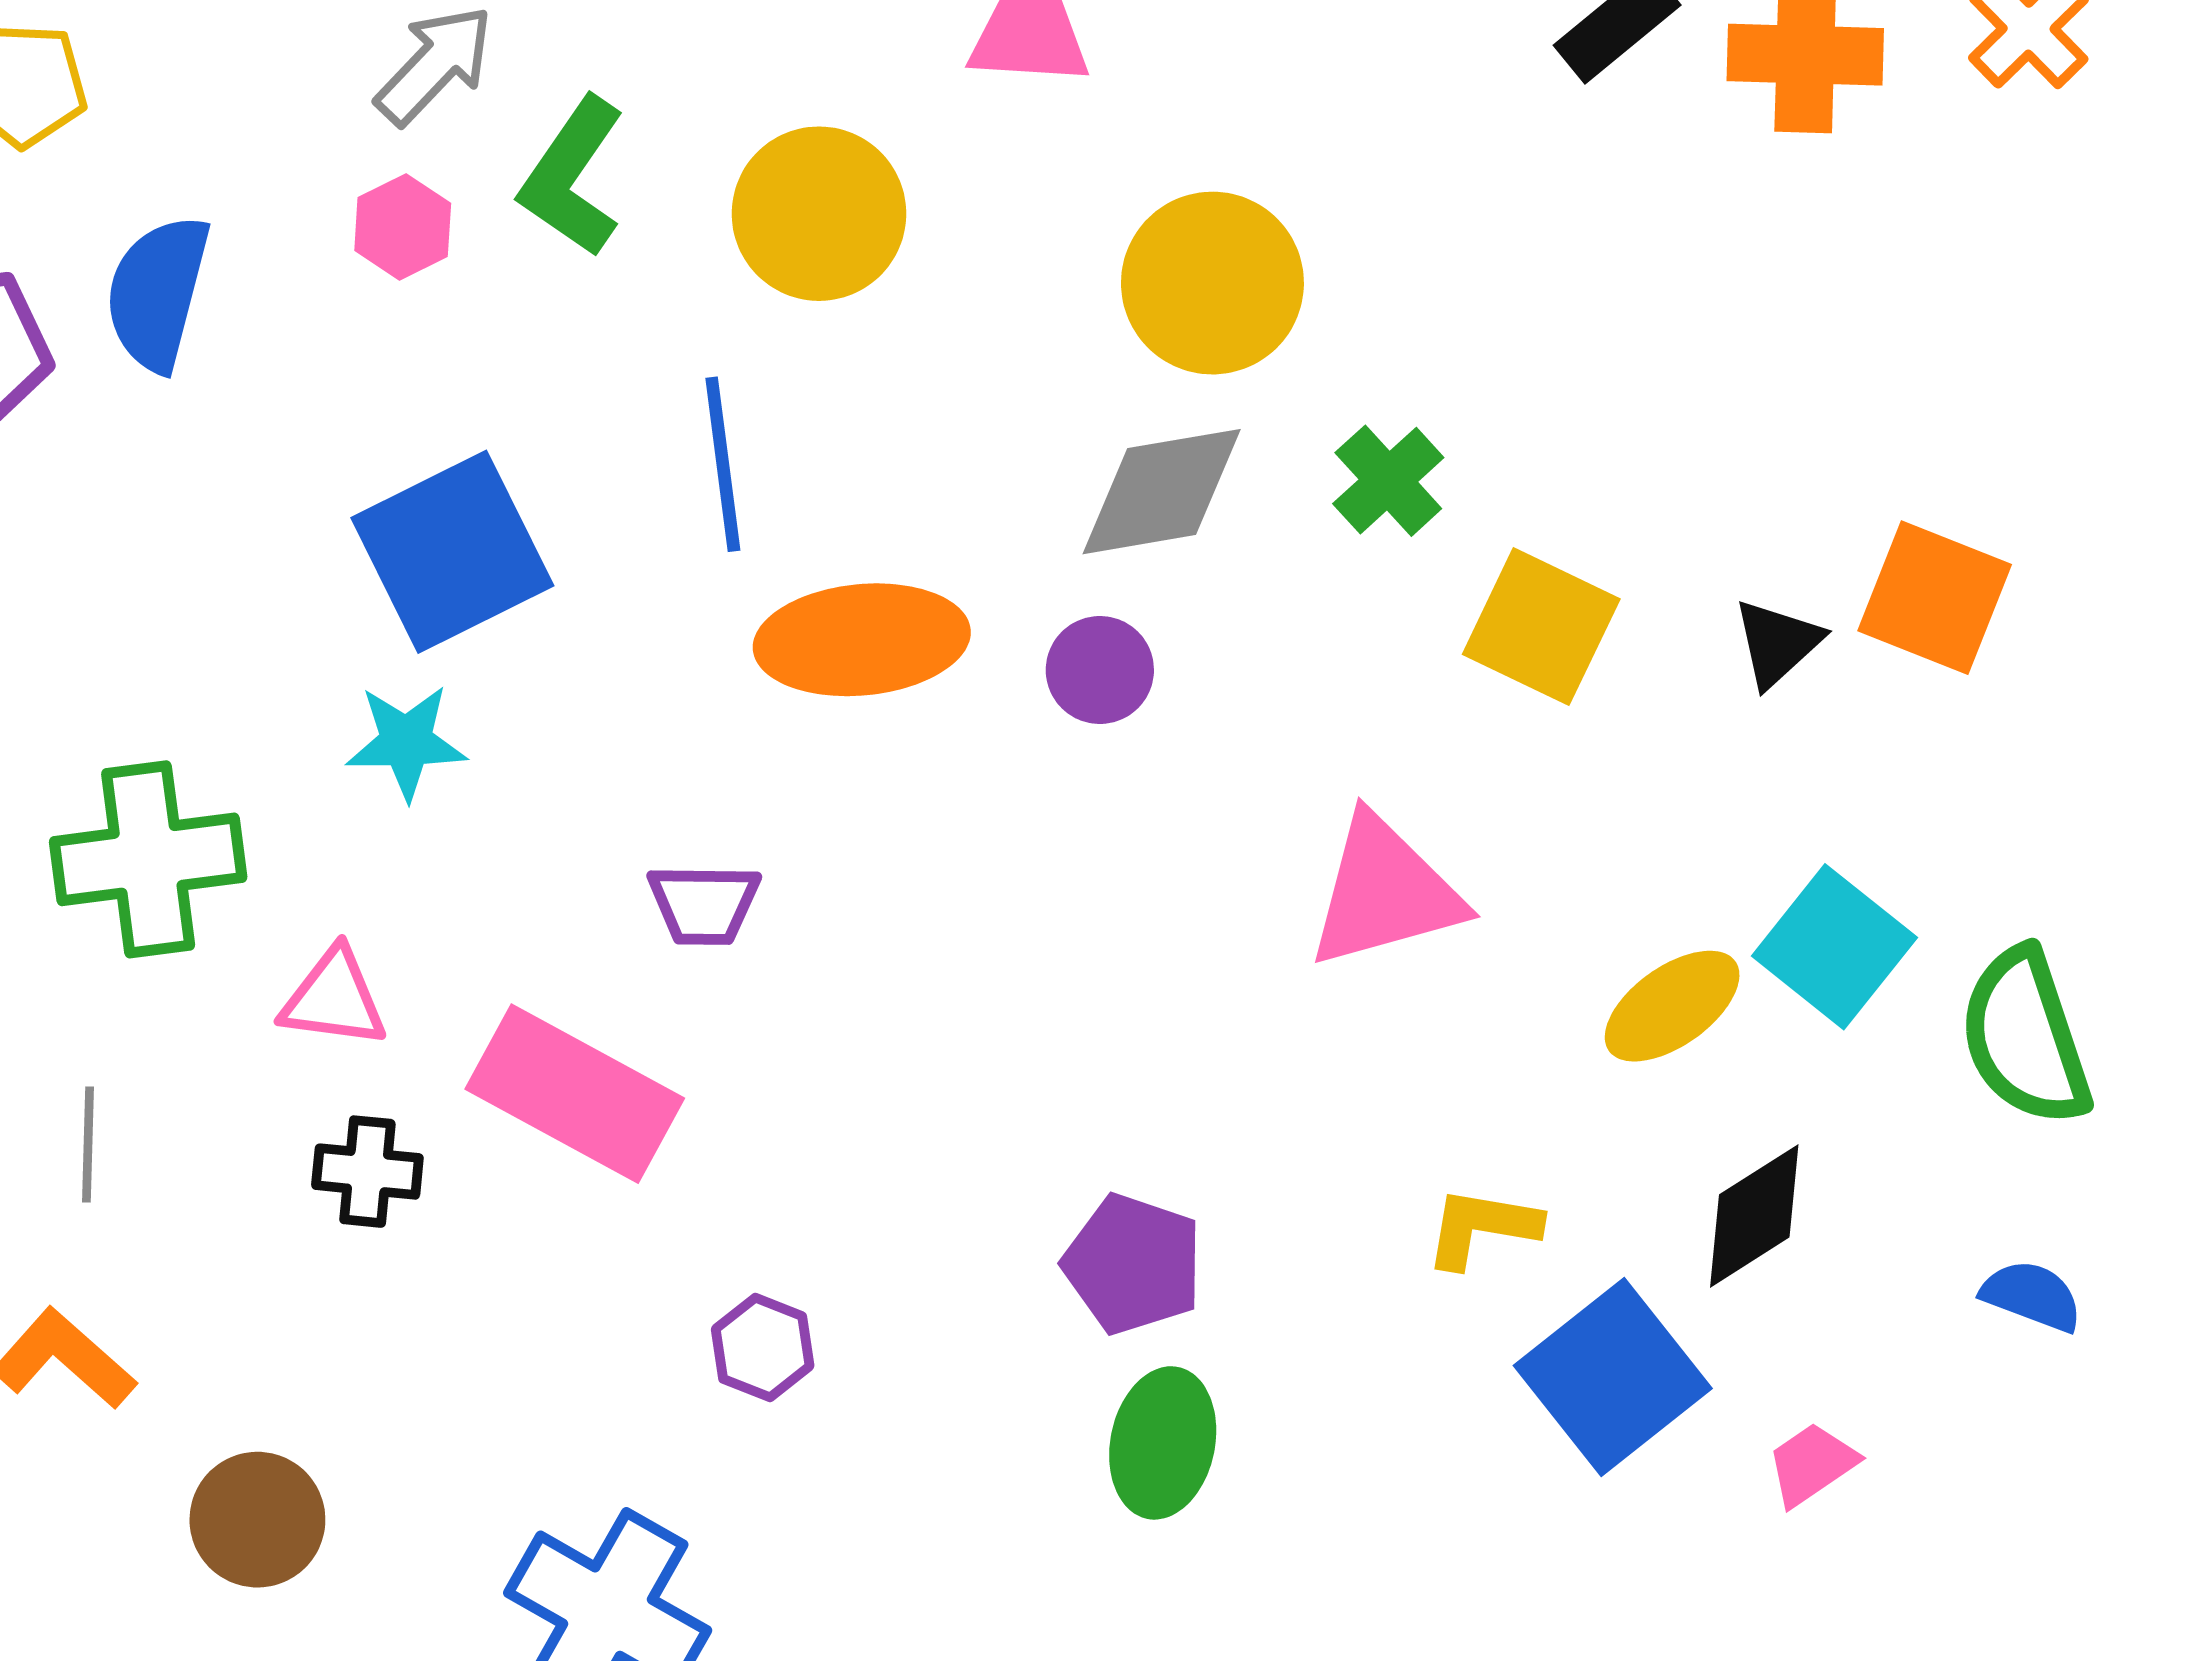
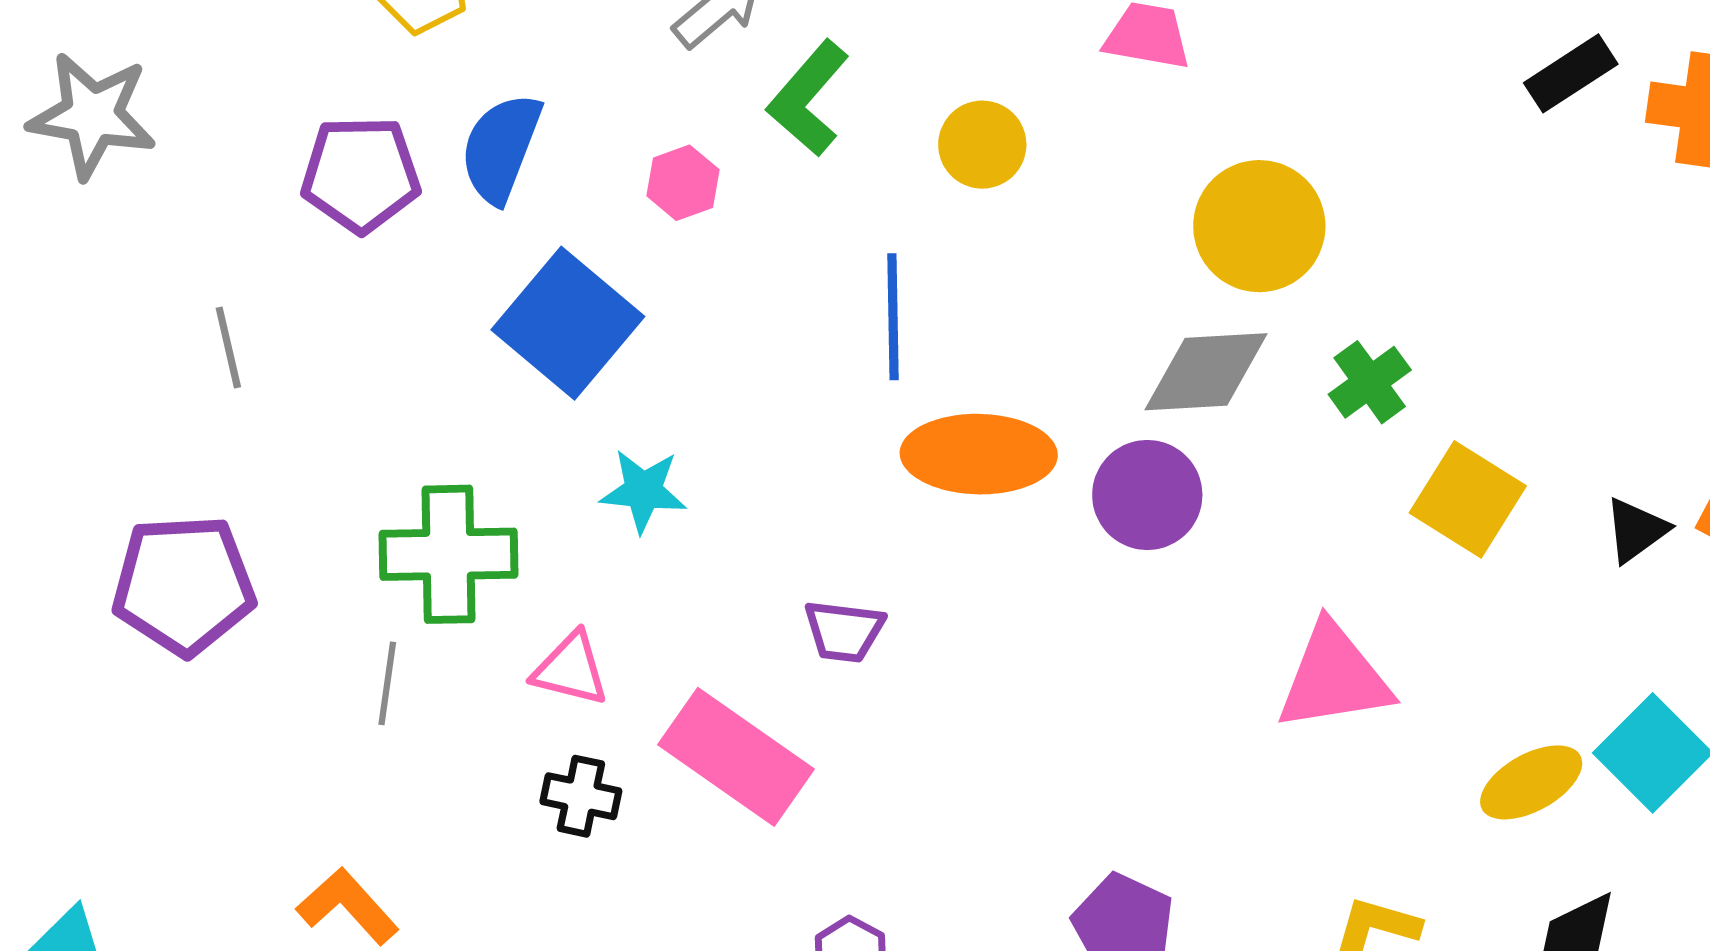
yellow circle: (819, 214) -> (982, 145), size x0.7
pink hexagon: (403, 227) -> (683, 183), moved
blue square: (452, 552) -> (568, 323), moved, turned -30
purple circle: (1100, 670) -> (1147, 495), size x1.4
gray line: (88, 1145) -> (387, 683), moved

